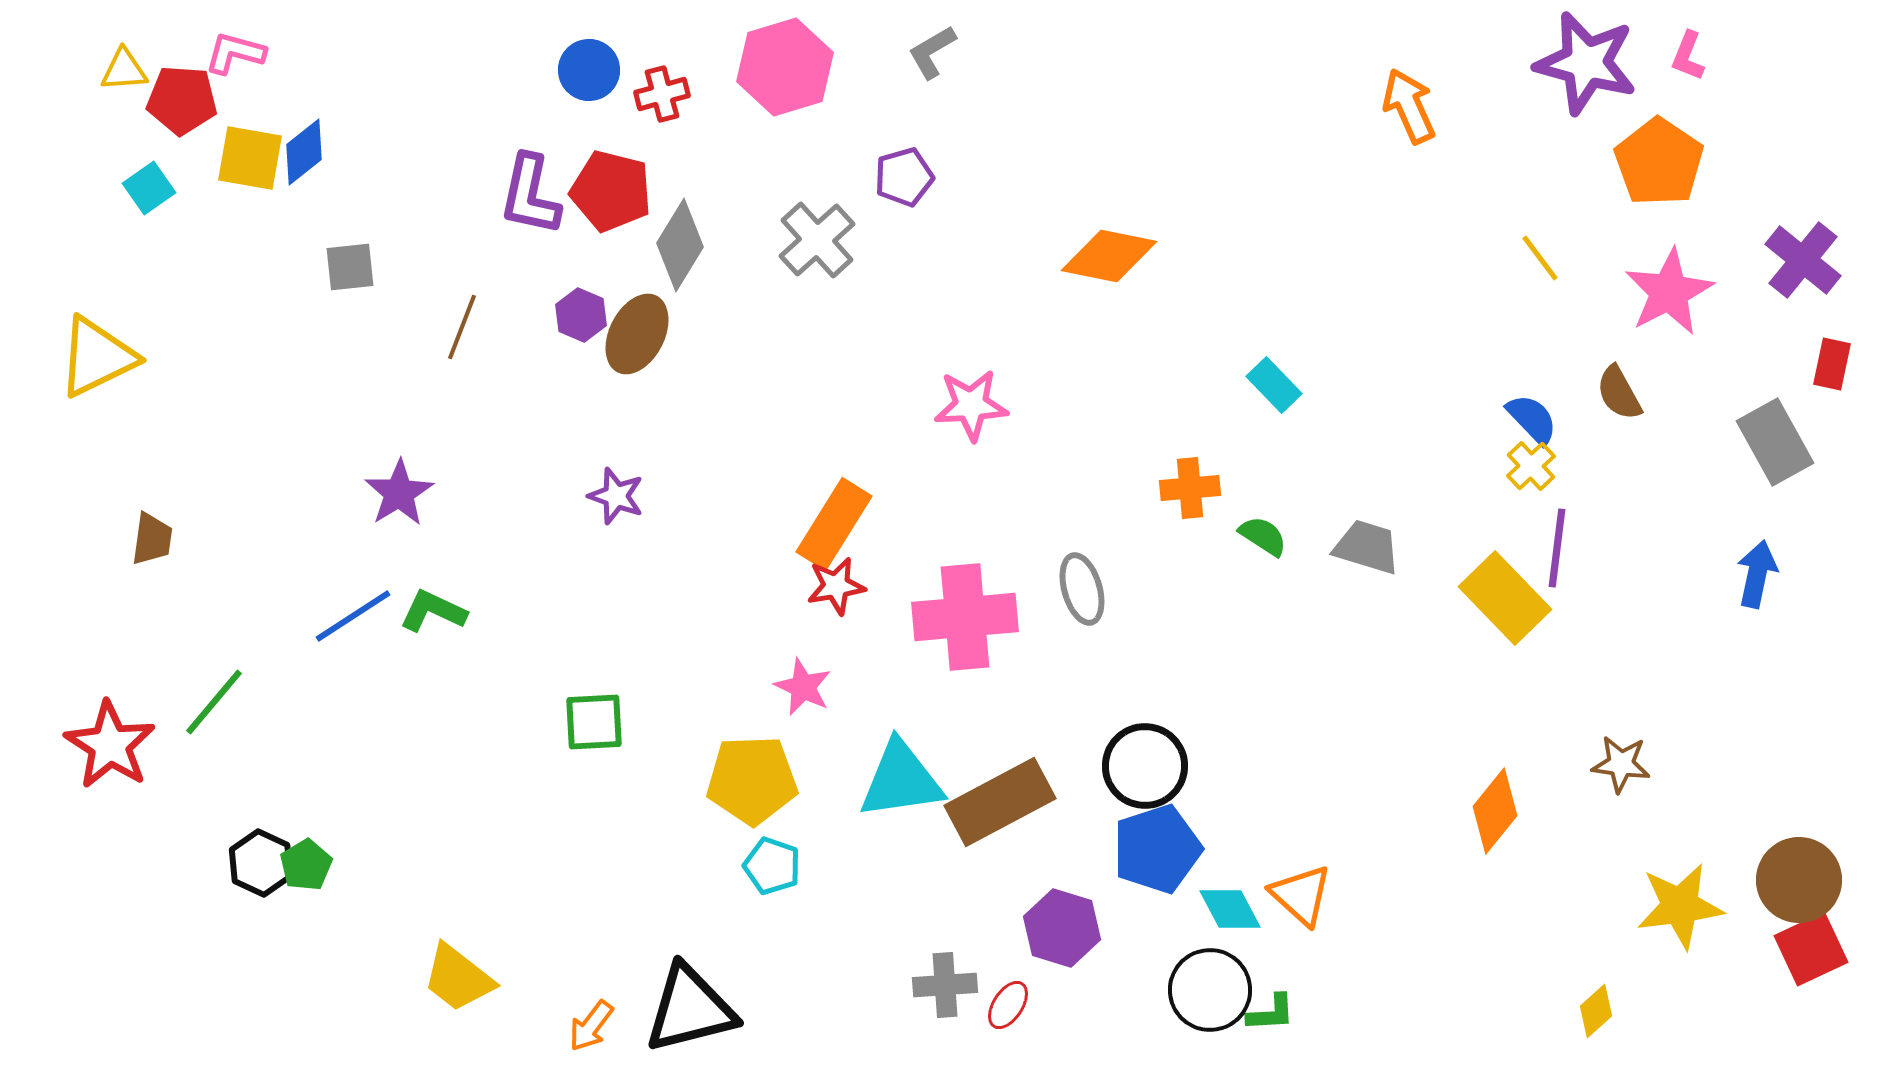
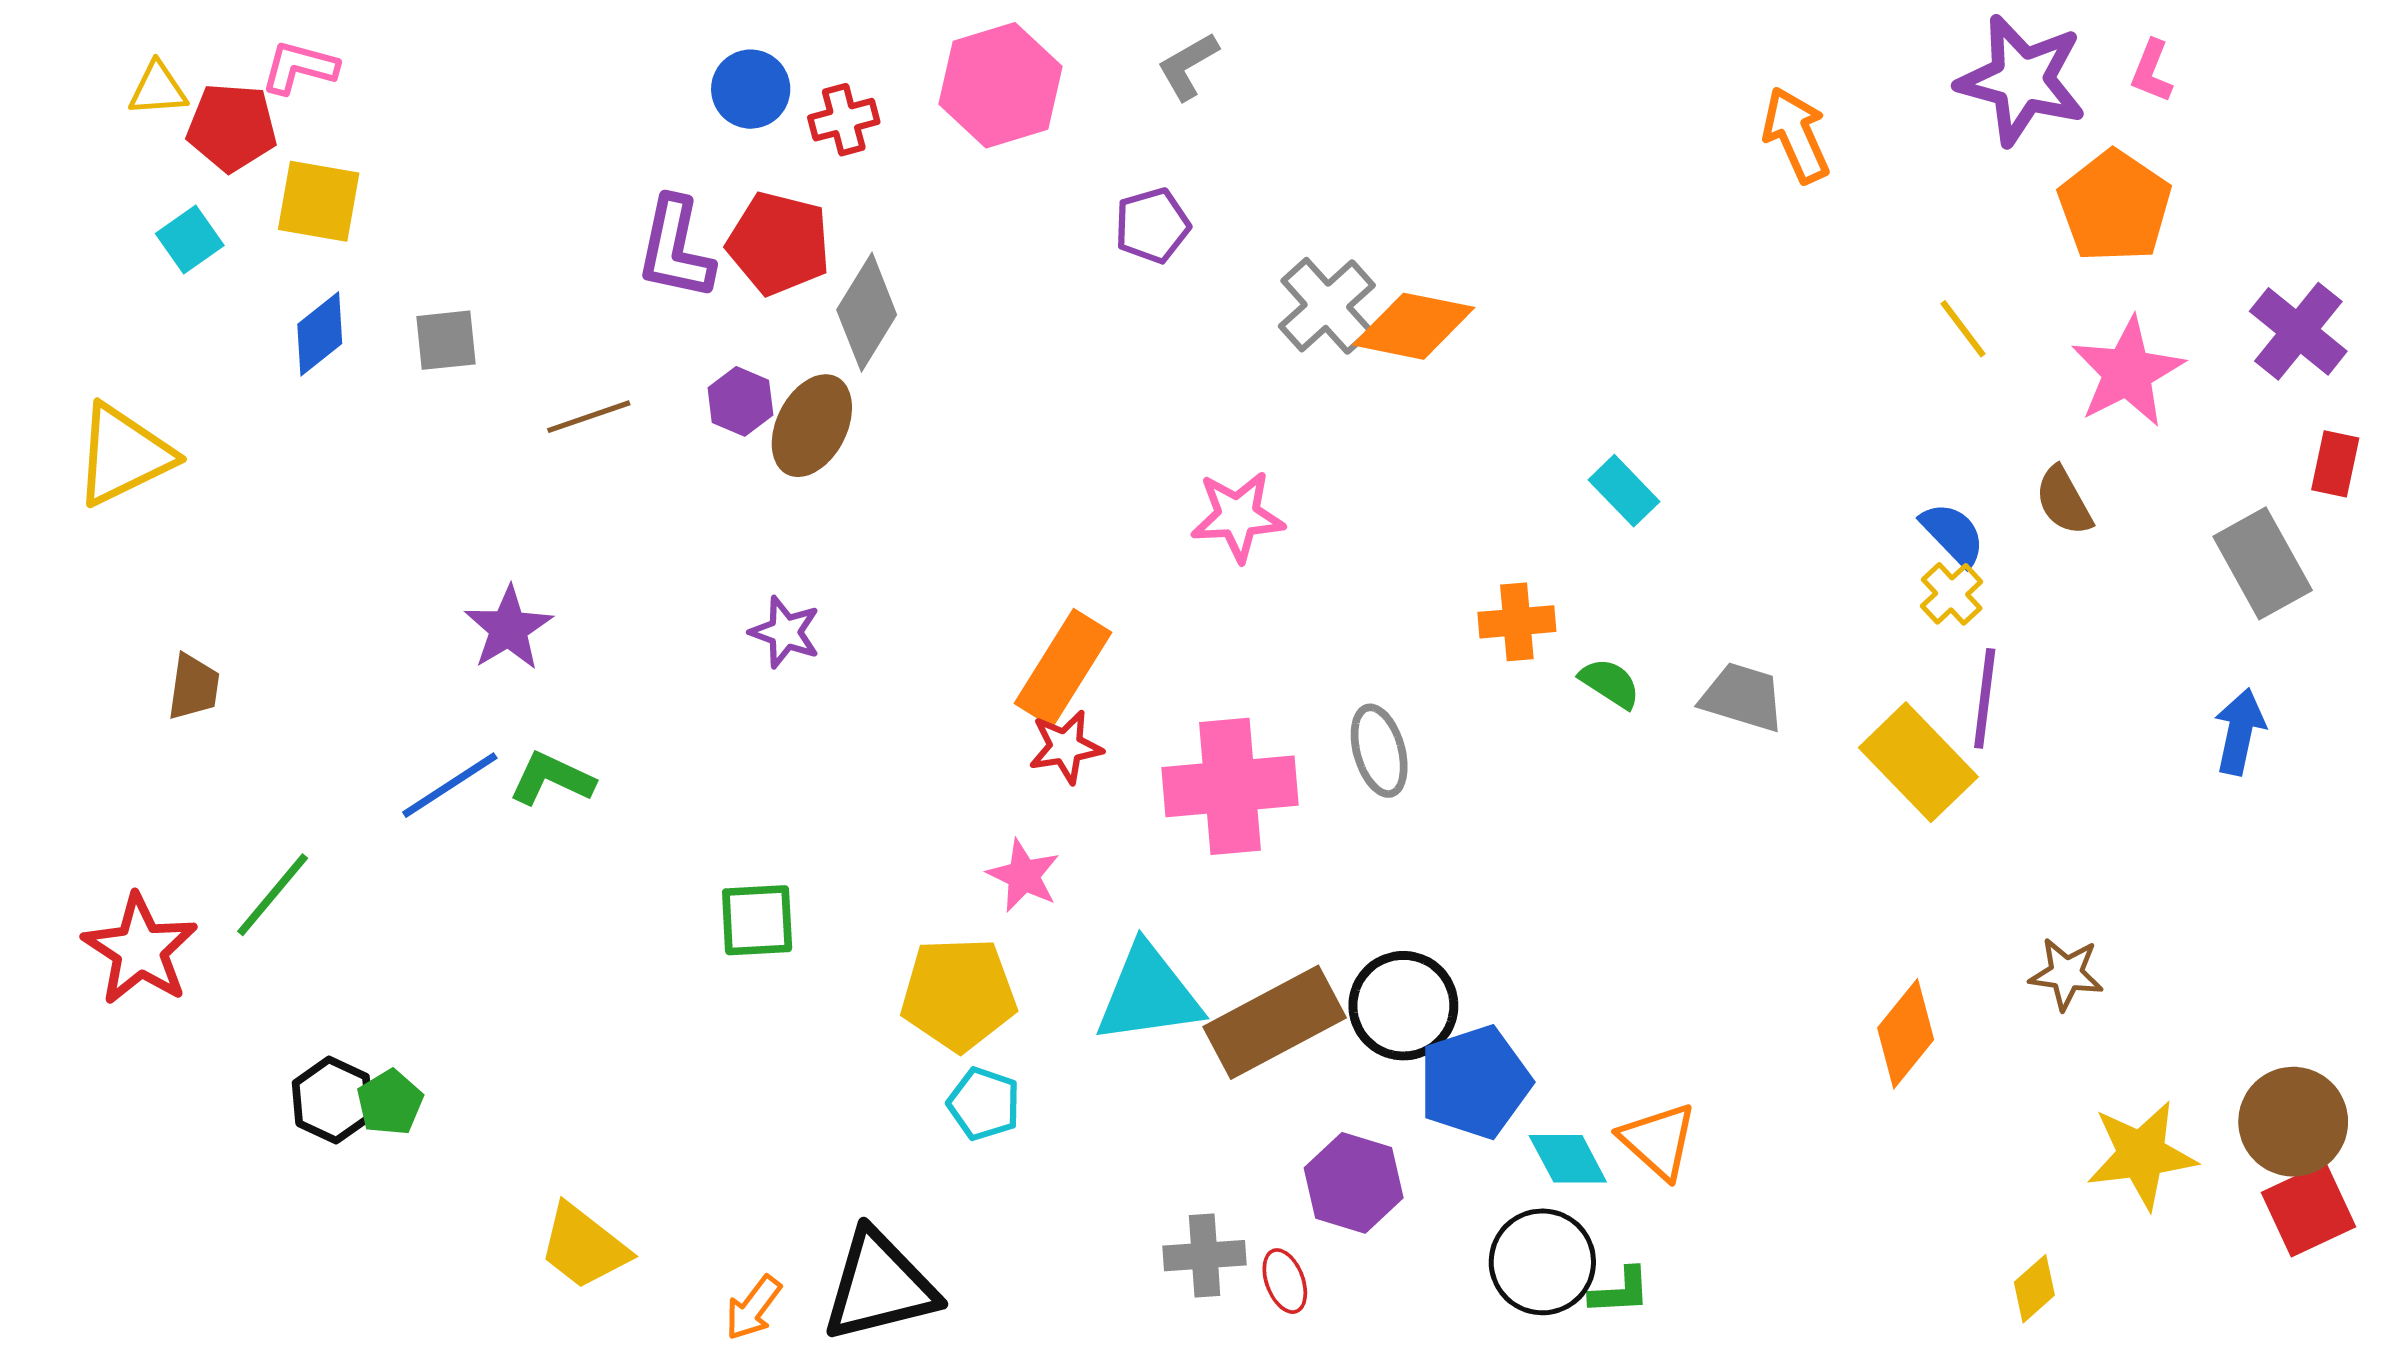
blue diamond: (304, 152) -> (320, 334), moved
gray cross: (817, 240) -> (1327, 306), moved
brown line: (462, 327) -> (589, 417), turned 50
black circle: (1145, 766) -> (1403, 1006), moved
red ellipse: (1008, 1005) -> (1285, 1281), turned -54

